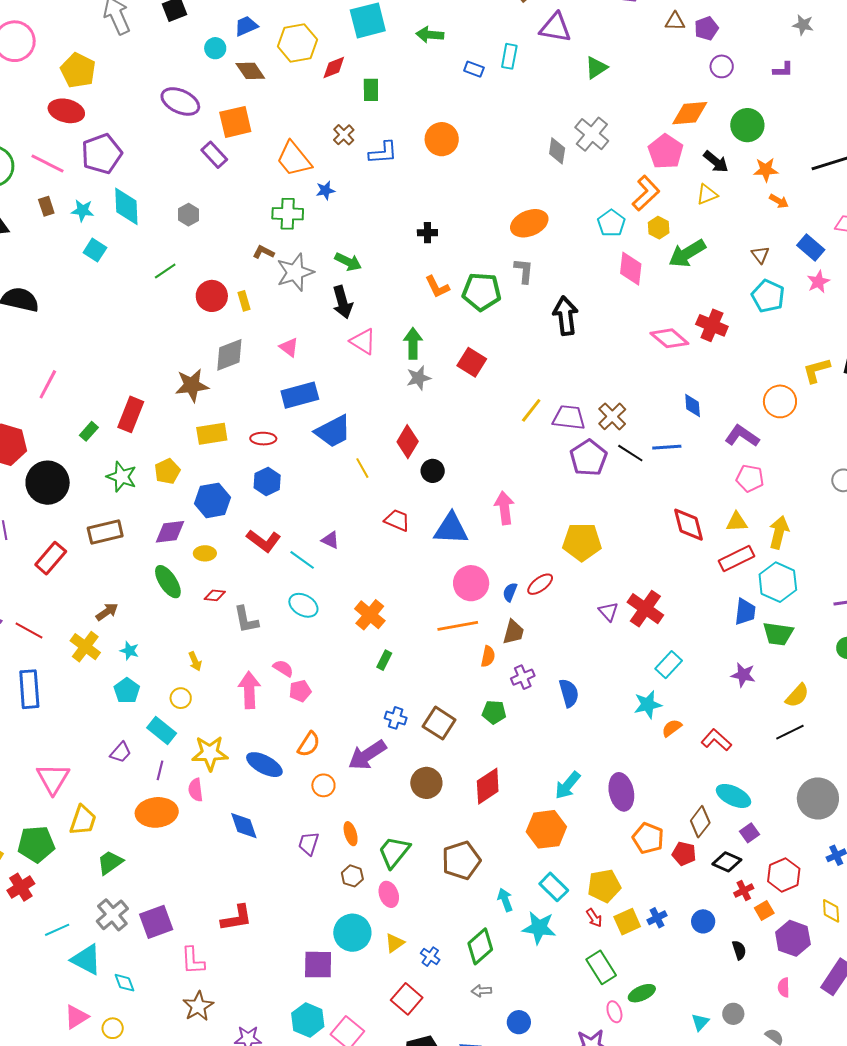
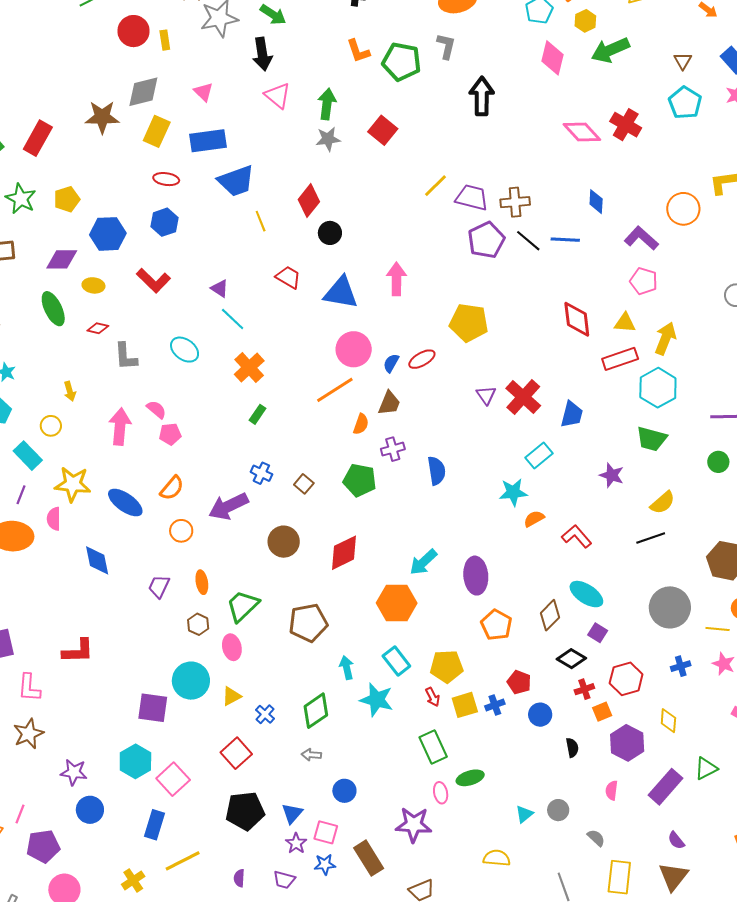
brown cross: (612, 416) -> (515, 202), turned 32
yellow rectangle: (212, 434) -> (157, 131), moved, turned -64
cyan line: (302, 560) -> (233, 319), moved
blue trapezoid: (745, 612) -> (572, 414), moved
orange line: (458, 626) -> (335, 390), turned -30
green pentagon: (494, 712) -> (360, 480), size x1.4
brown square: (439, 723) -> (304, 484), size x0.6
purple square: (750, 833) -> (598, 633), turned -30
red pentagon: (684, 854) -> (519, 682), moved

